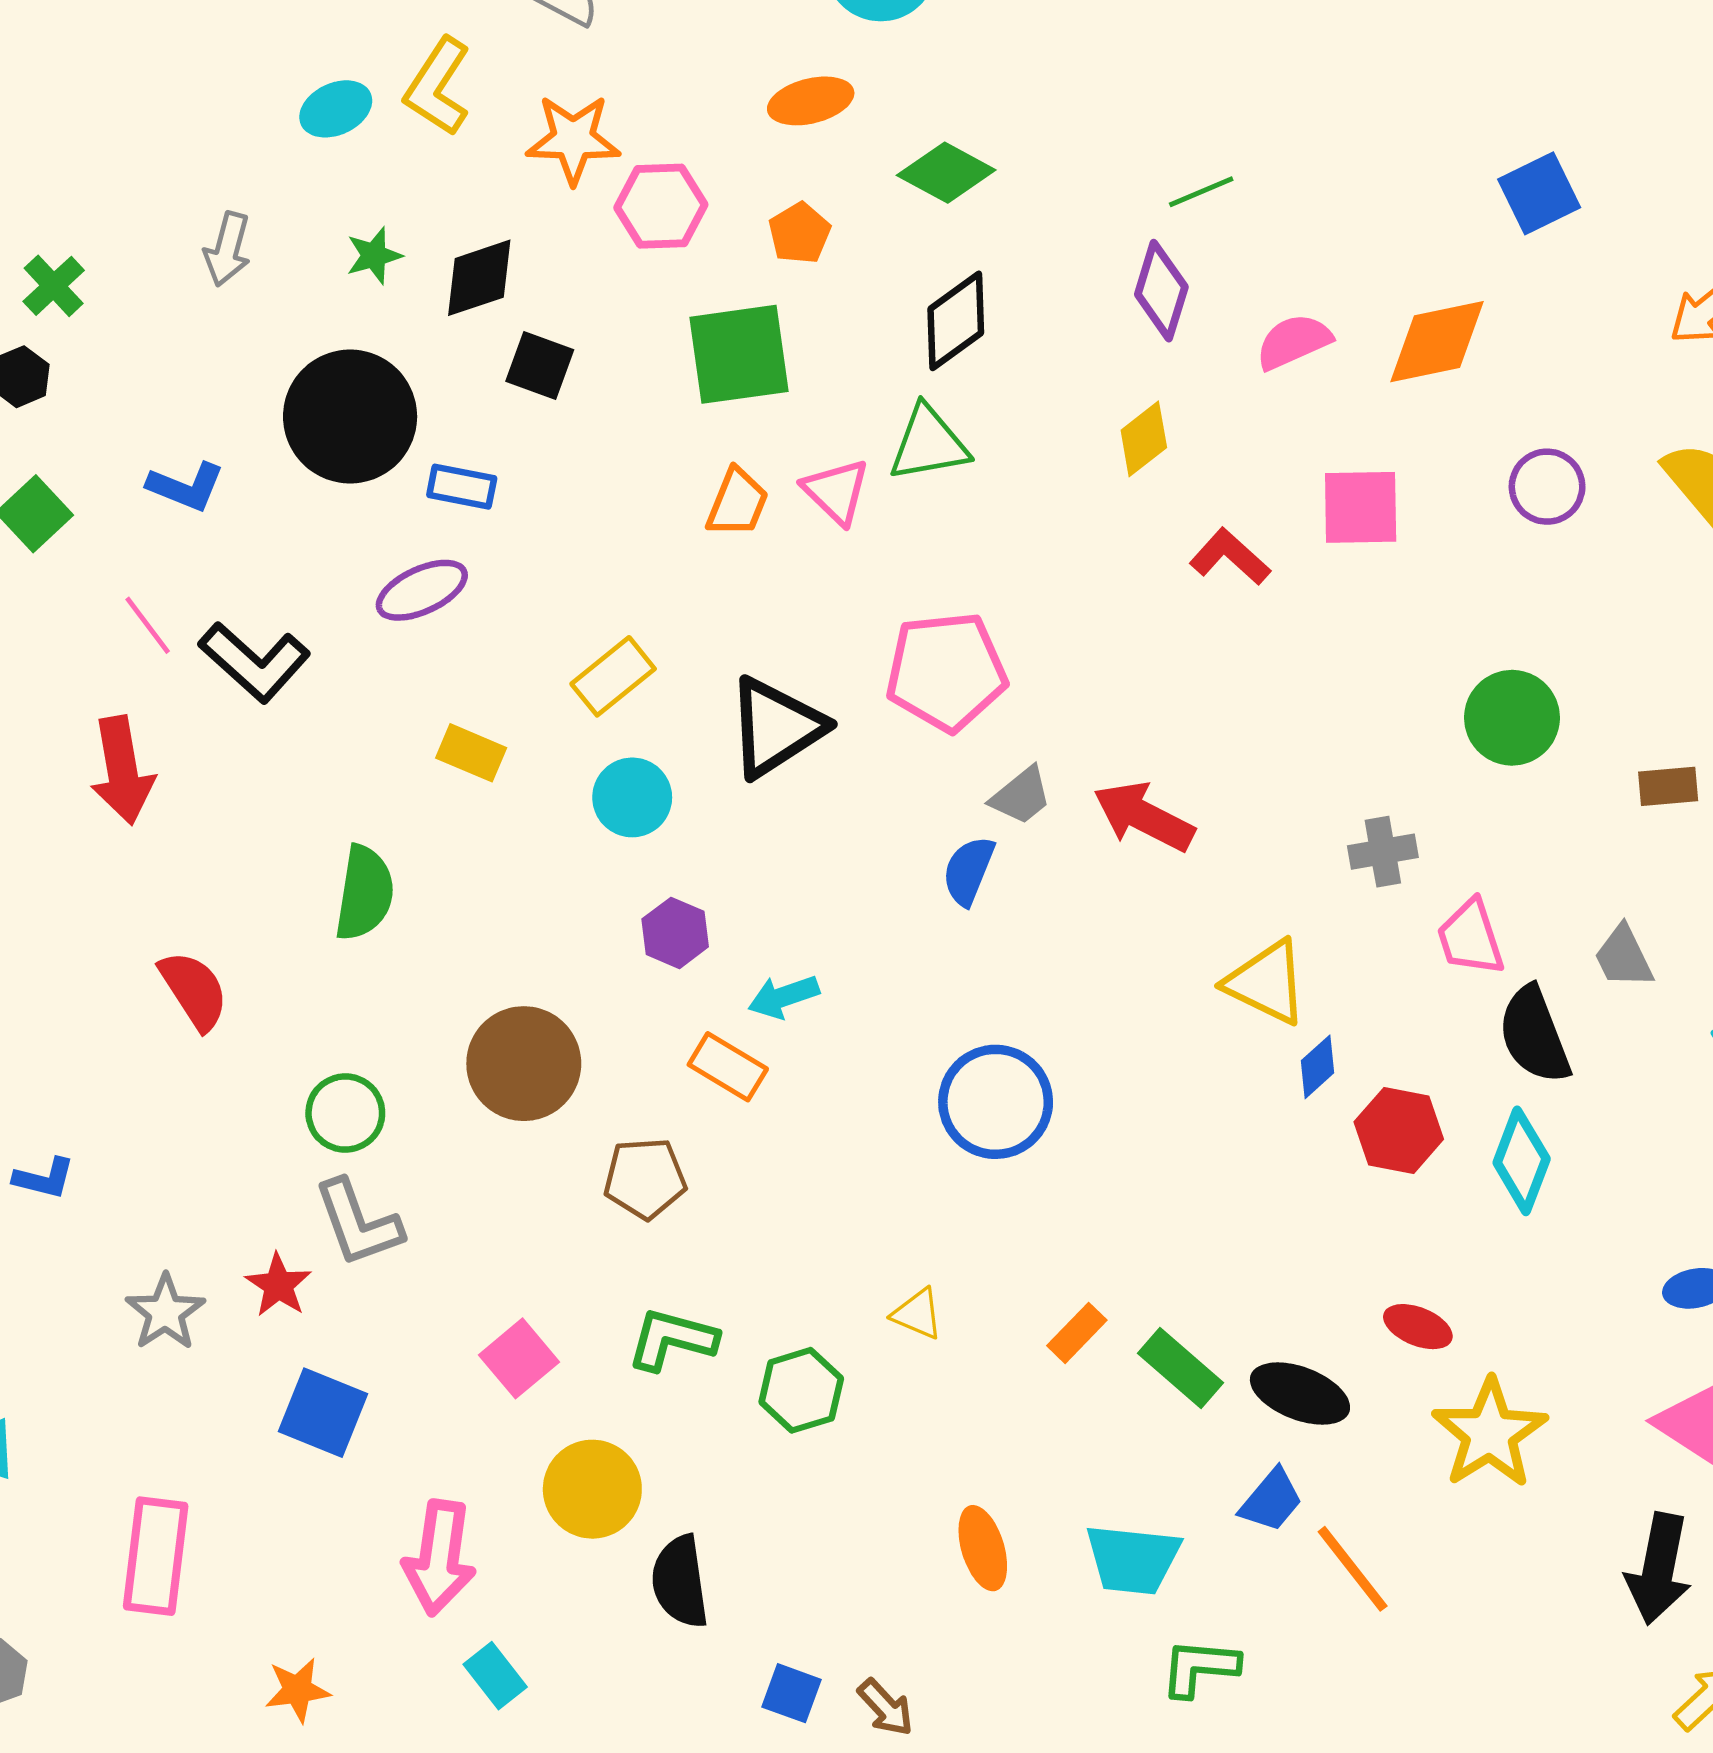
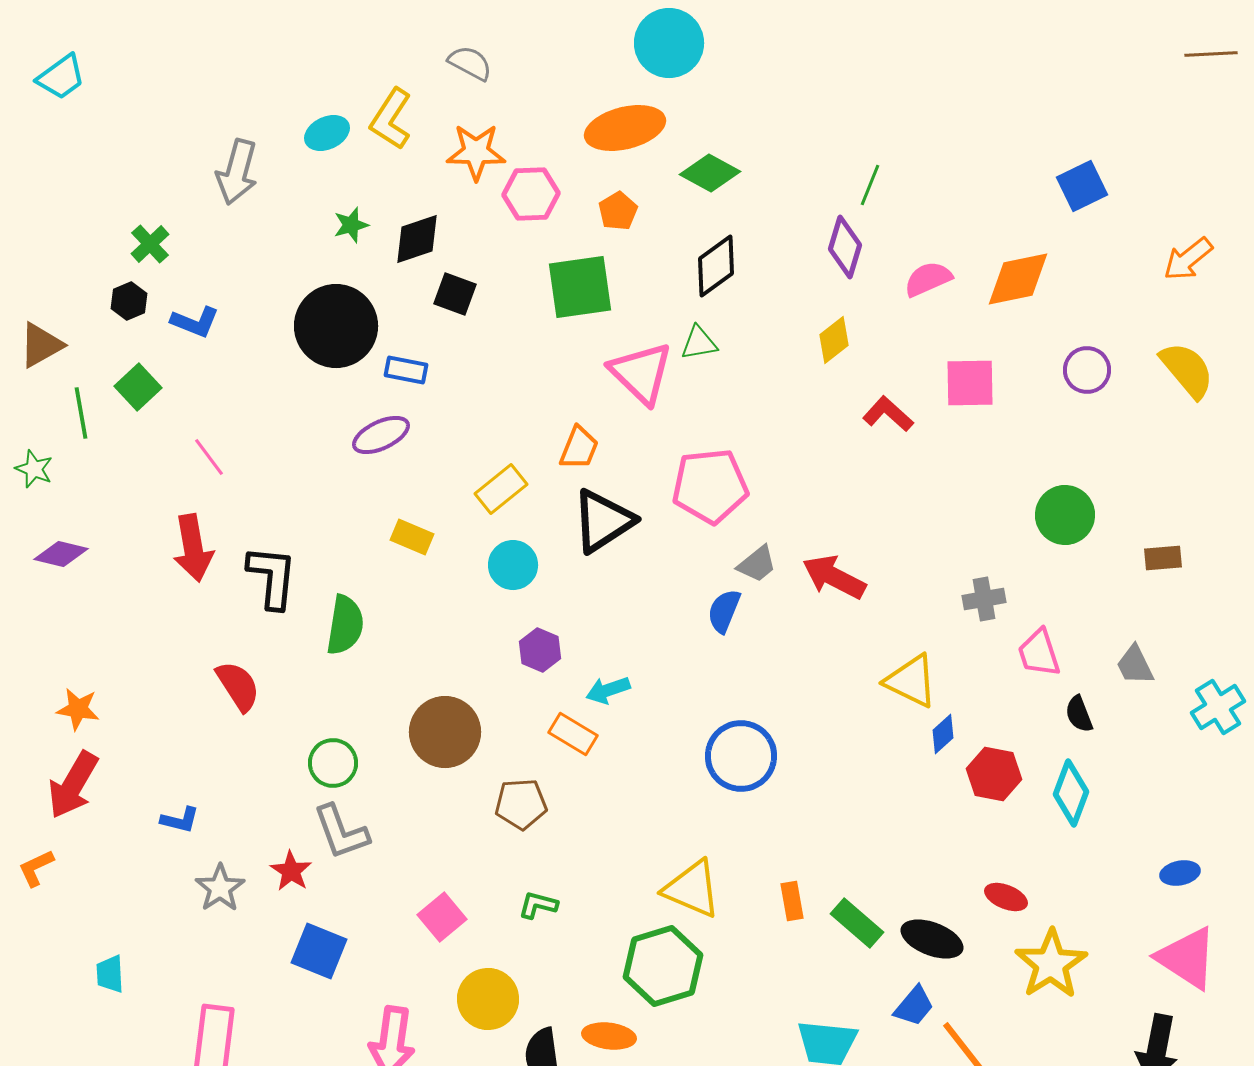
orange ellipse: (811, 101) -> (625, 128), size x1.5
green line: (1201, 192) -> (870, 185), turned -45
gray arrow: (227, 249) -> (237, 172), moved, size x1.4
green triangle: (929, 444) -> (699, 343), size x0.7
blue L-shape: (186, 487) -> (195, 322), moved
pink triangle: (836, 491) -> (641, 373), size x1.5
orange trapezoid: (737, 503) -> (579, 448), moved
black L-shape: (254, 662) -> (272, 577), moved, turned -126
black semicircle: (1534, 1035) -> (1079, 714), size x0.6
blue L-shape: (44, 1178) -> (180, 820), moved
yellow triangle: (917, 1314) -> (692, 889), size x1.8
orange rectangle: (1077, 1333) -> (792, 901), turned -54
green L-shape: (672, 1339) -> (538, 905), size x0.7
green hexagon: (801, 1390) -> (663, 966), moved, size x1.5
orange ellipse: (983, 1548) -> (609, 1036), moved, turned -66

